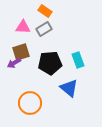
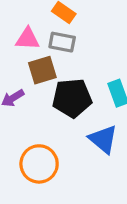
gray rectangle: (44, 29) -> (62, 42), turned 42
brown square: (21, 52) -> (42, 70), moved

